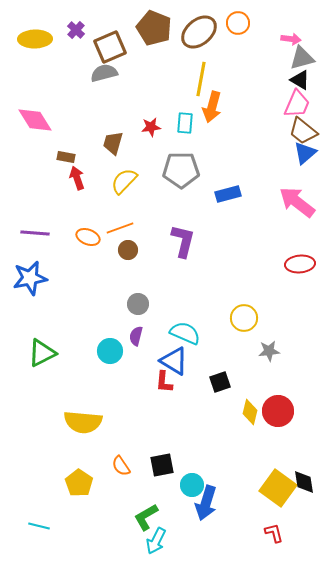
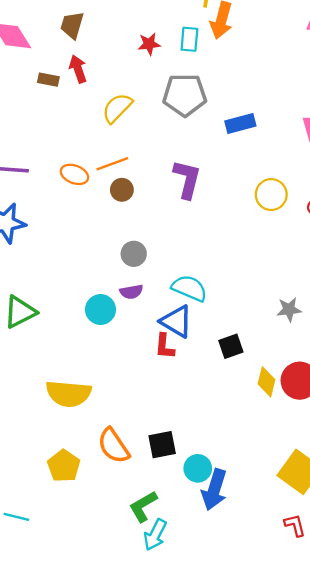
brown trapezoid: (113, 143) -> (72, 25), moved
red arrow: (77, 178) -> (78, 69), moved
yellow circle: (244, 318) -> (271, 195), moved
purple semicircle: (136, 336) -> (131, 292), turned -114
orange semicircle: (121, 466) -> (114, 446), size x1.5

